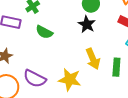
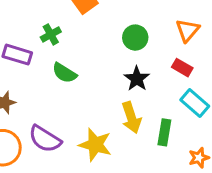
black star: (87, 24) -> (137, 79), moved

